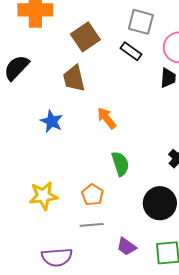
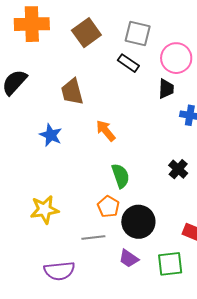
brown square: (85, 37) -> (86, 33), moved
orange pentagon: (92, 195) -> (108, 207), moved
black circle: (160, 203) -> (138, 222), moved

